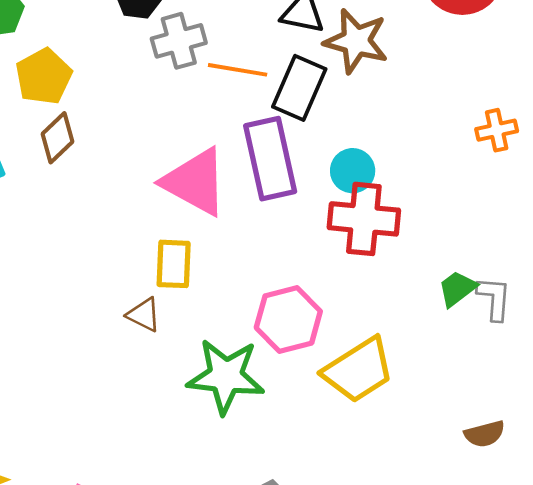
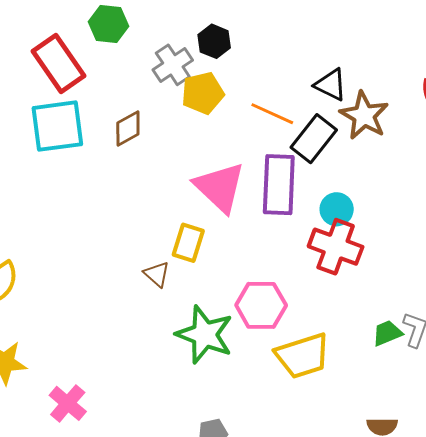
gray cross: (179, 41) -> (173, 65), moved, turned -33
yellow pentagon: (44, 76) -> (203, 93), moved
green trapezoid: (457, 289) -> (387, 333), moved

